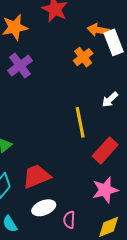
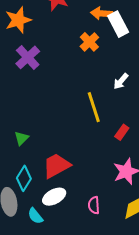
red rectangle: (105, 150) -> (122, 132), size x0.6
white ellipse: (44, 208) -> (54, 197), moved

